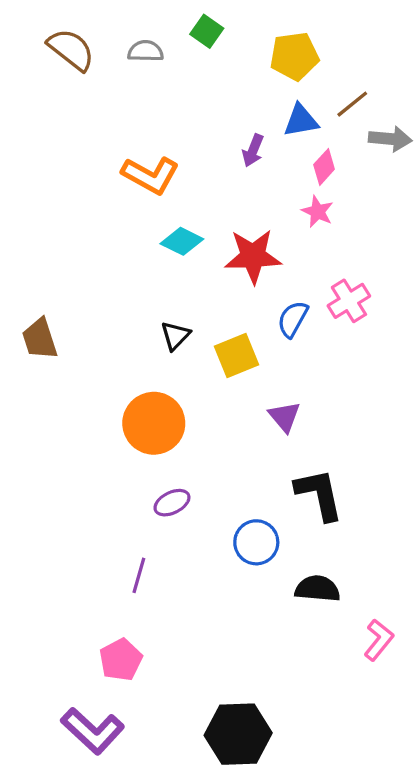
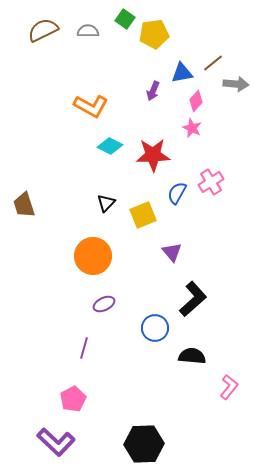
brown semicircle: (71, 50) -> (43, 30), turned -64
yellow pentagon: (294, 56) -> (154, 34), moved
black L-shape: (319, 494) -> (193, 299), turned 60

